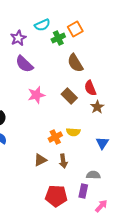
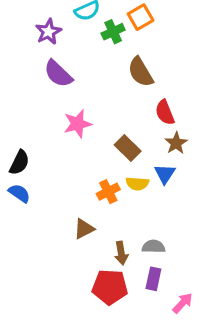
brown rectangle: (69, 96) -> (128, 148), moved
blue triangle: (102, 143) -> (165, 174), moved
brown arrow: (63, 161) -> (121, 253), moved
gray semicircle: (93, 175) -> (153, 247), moved

